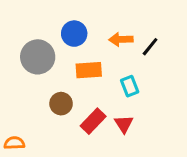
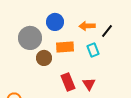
cyan rectangle: (130, 86) -> (93, 50), moved
brown circle: (61, 104) -> (44, 58), moved
red rectangle: (93, 121) -> (68, 82), turned -66

